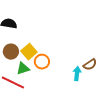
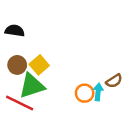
orange circle: (42, 62) -> (85, 93), moved
green triangle: (23, 69) -> (32, 86), size x1.6

